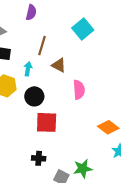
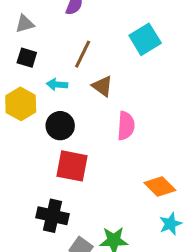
cyan arrow: (28, 69) -> (57, 84), turned -104
black cross: (39, 158) -> (53, 216), size x1.5

